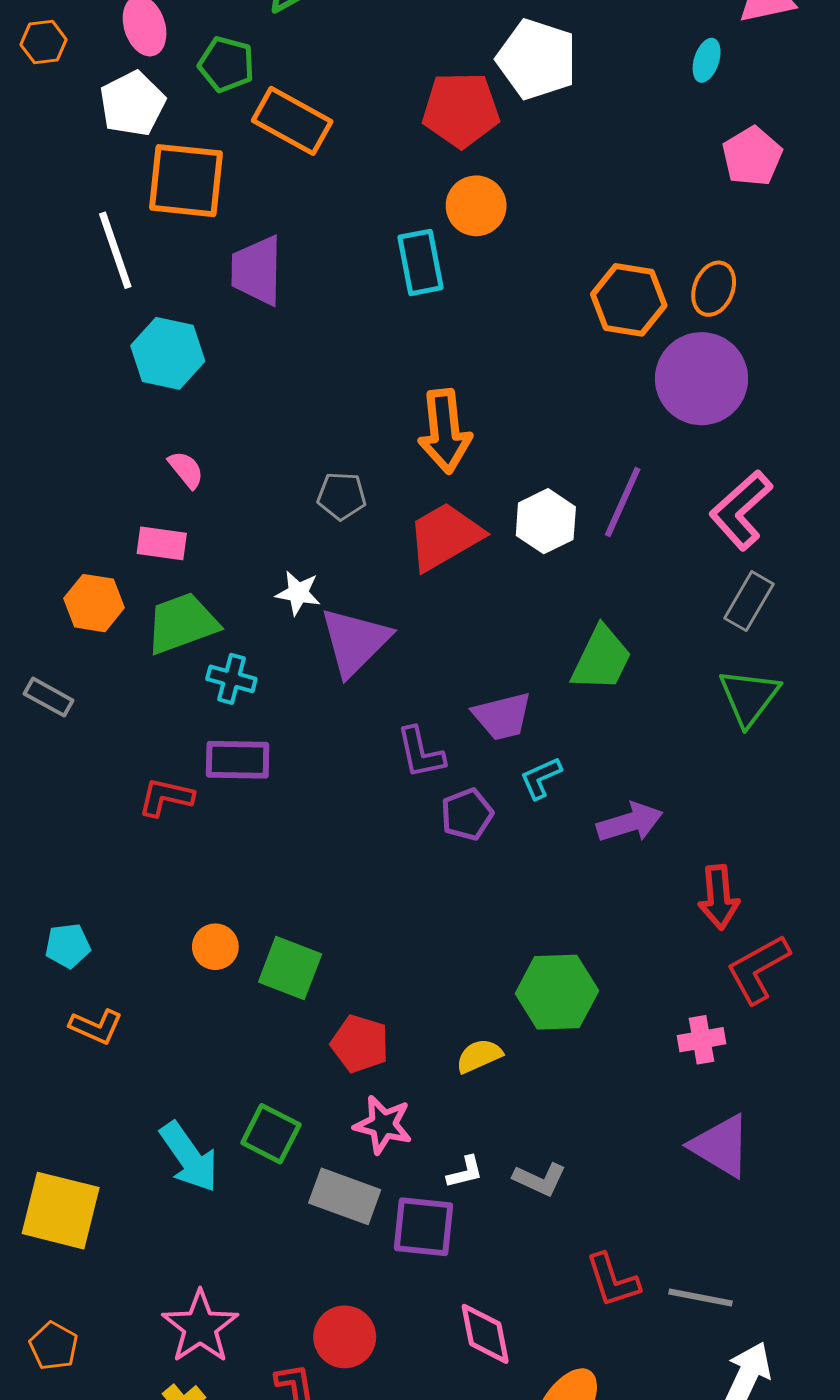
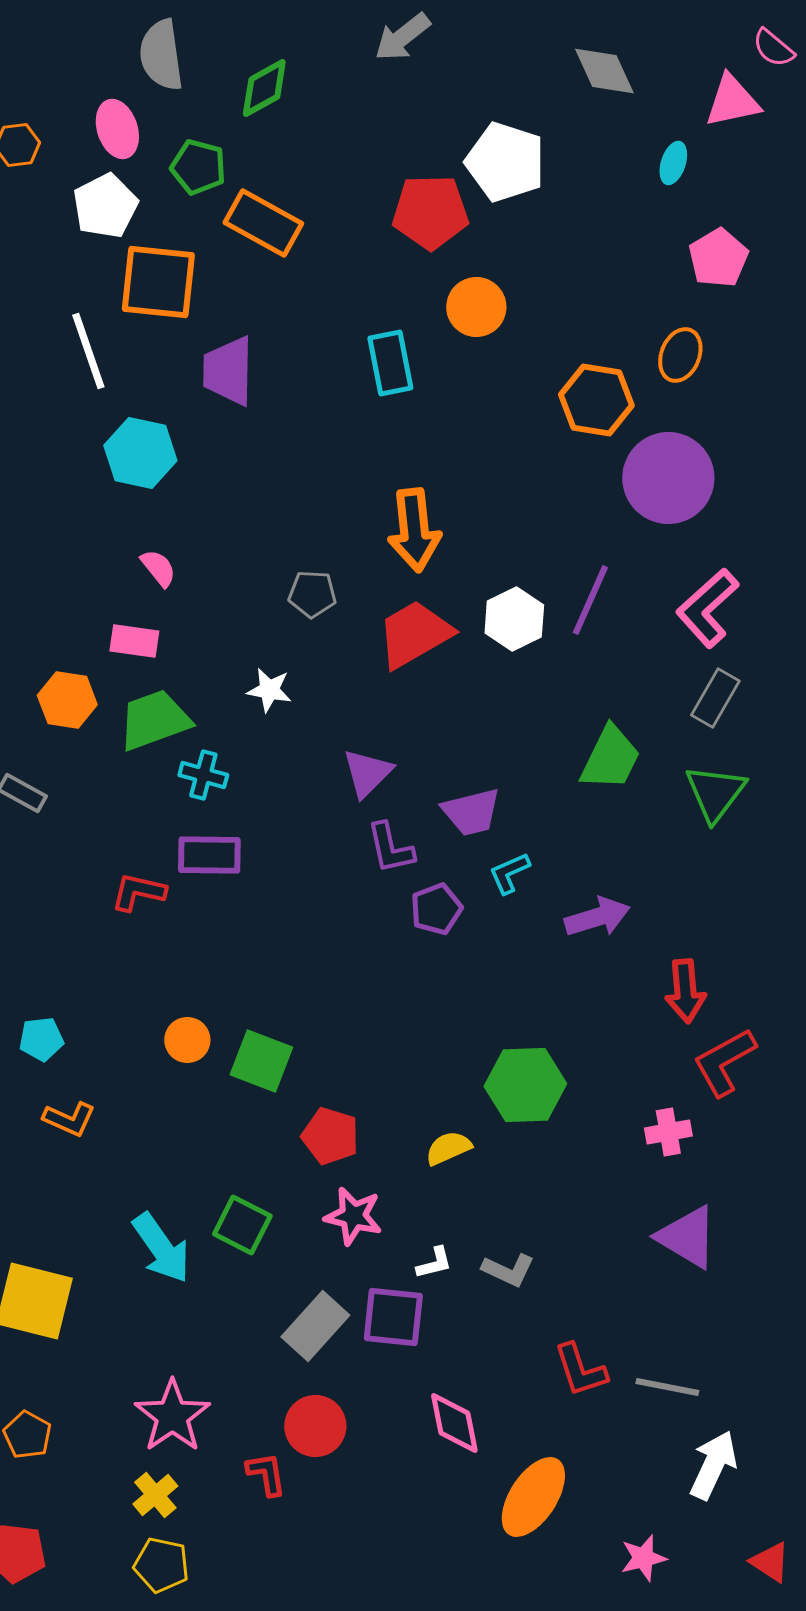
orange circle: (476, 206) -> (476, 307), moved
orange ellipse: (714, 289) -> (680, 355), moved
purple triangle: (355, 641) -> (367, 773), moved, size x0.7
green trapezoid: (601, 659) -> (610, 758), moved
gray rectangle: (345, 1196) -> (315, 1326), moved, turned -68

